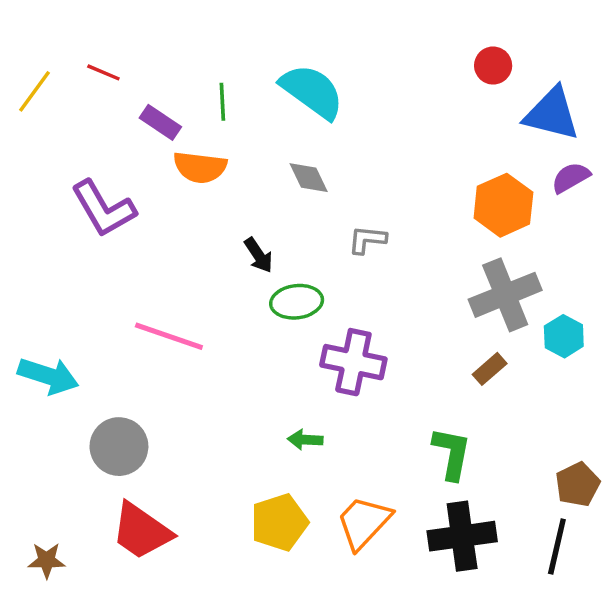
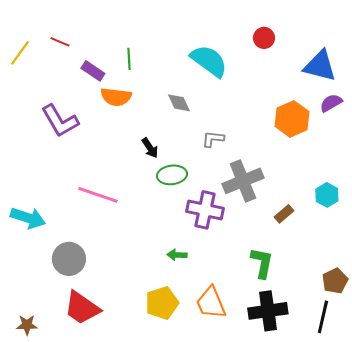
red circle: (493, 66) -> (264, 38), moved
cyan semicircle: (312, 91) -> (209, 61), moved
gray cross: (505, 295) -> (243, 181), moved
orange trapezoid: (364, 522) -> (211, 303), turned -66

